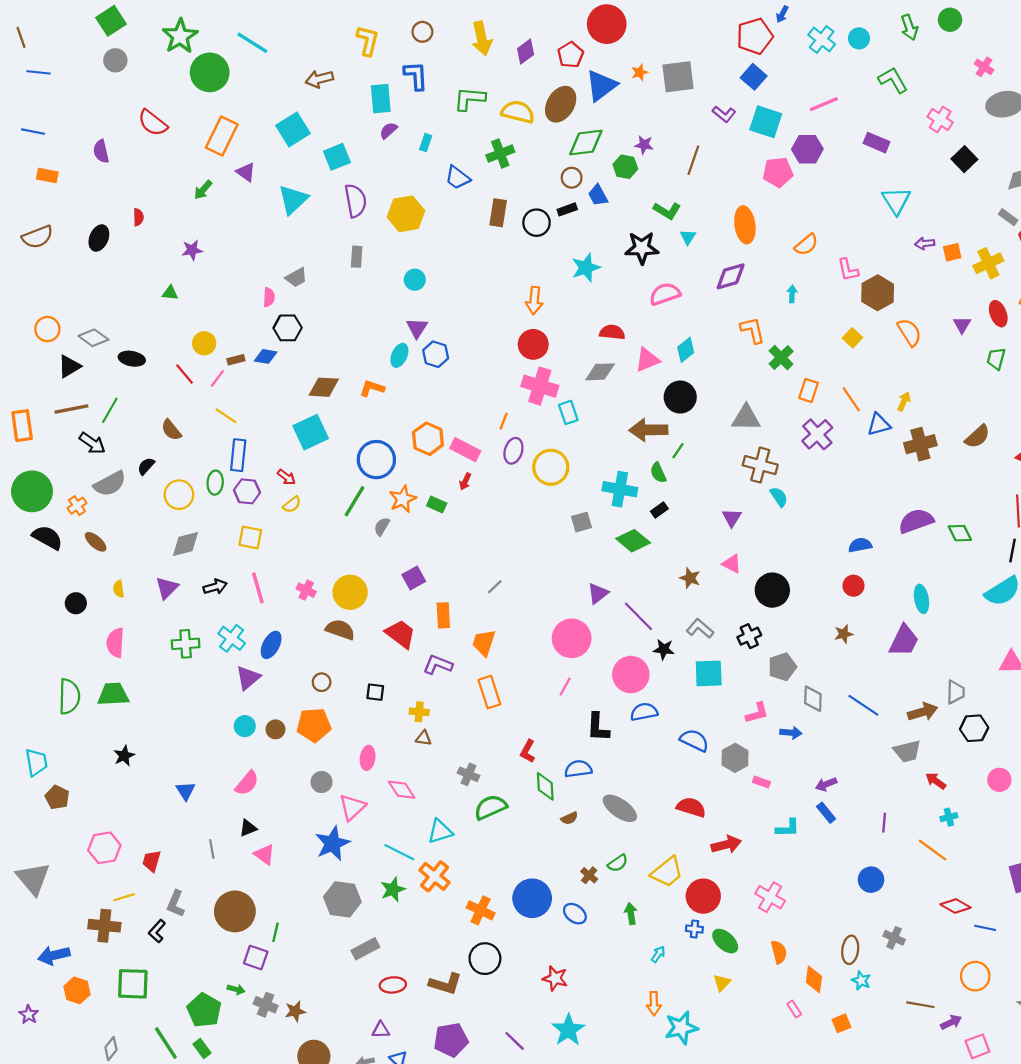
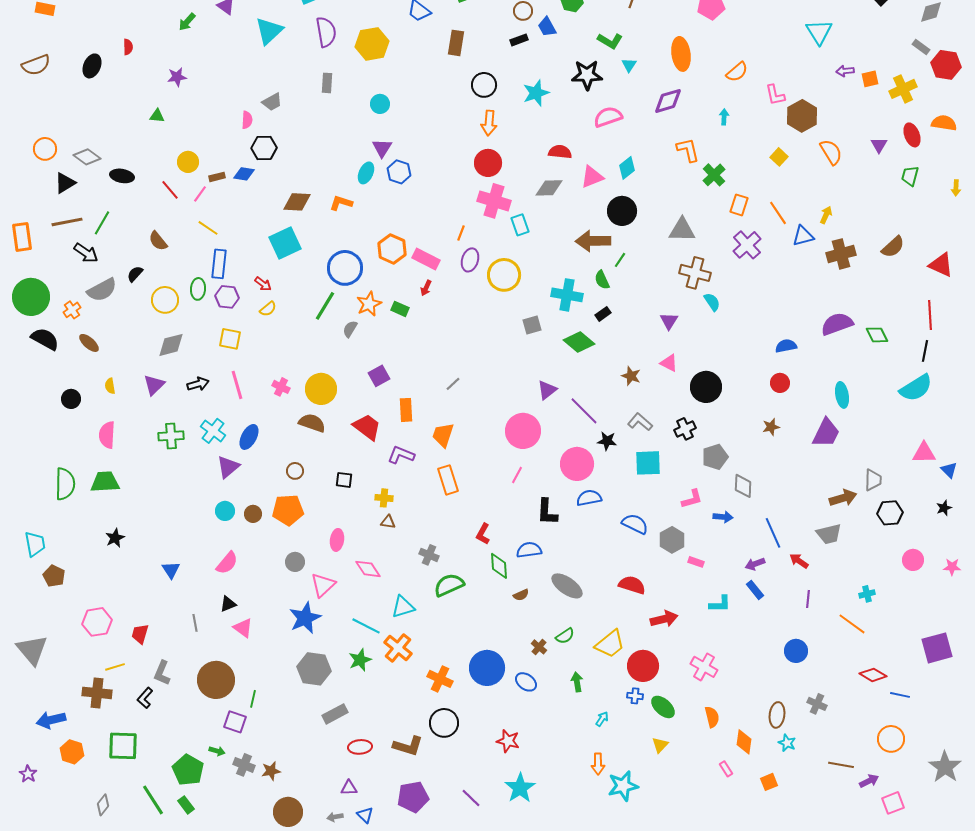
black circle: (537, 223) -> (484, 85), moved
blue line: (863, 705) -> (773, 533), moved, turned 32
red arrow: (936, 781) -> (799, 561), moved

